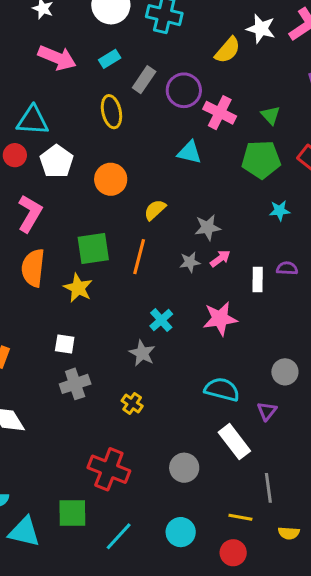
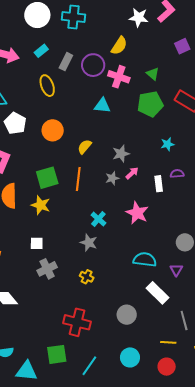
yellow semicircle: (228, 50) -> (119, 46), moved
cyan star: (280, 211) -> (168, 144), moved
pink star: (220, 319) -> (137, 213), turned -30

